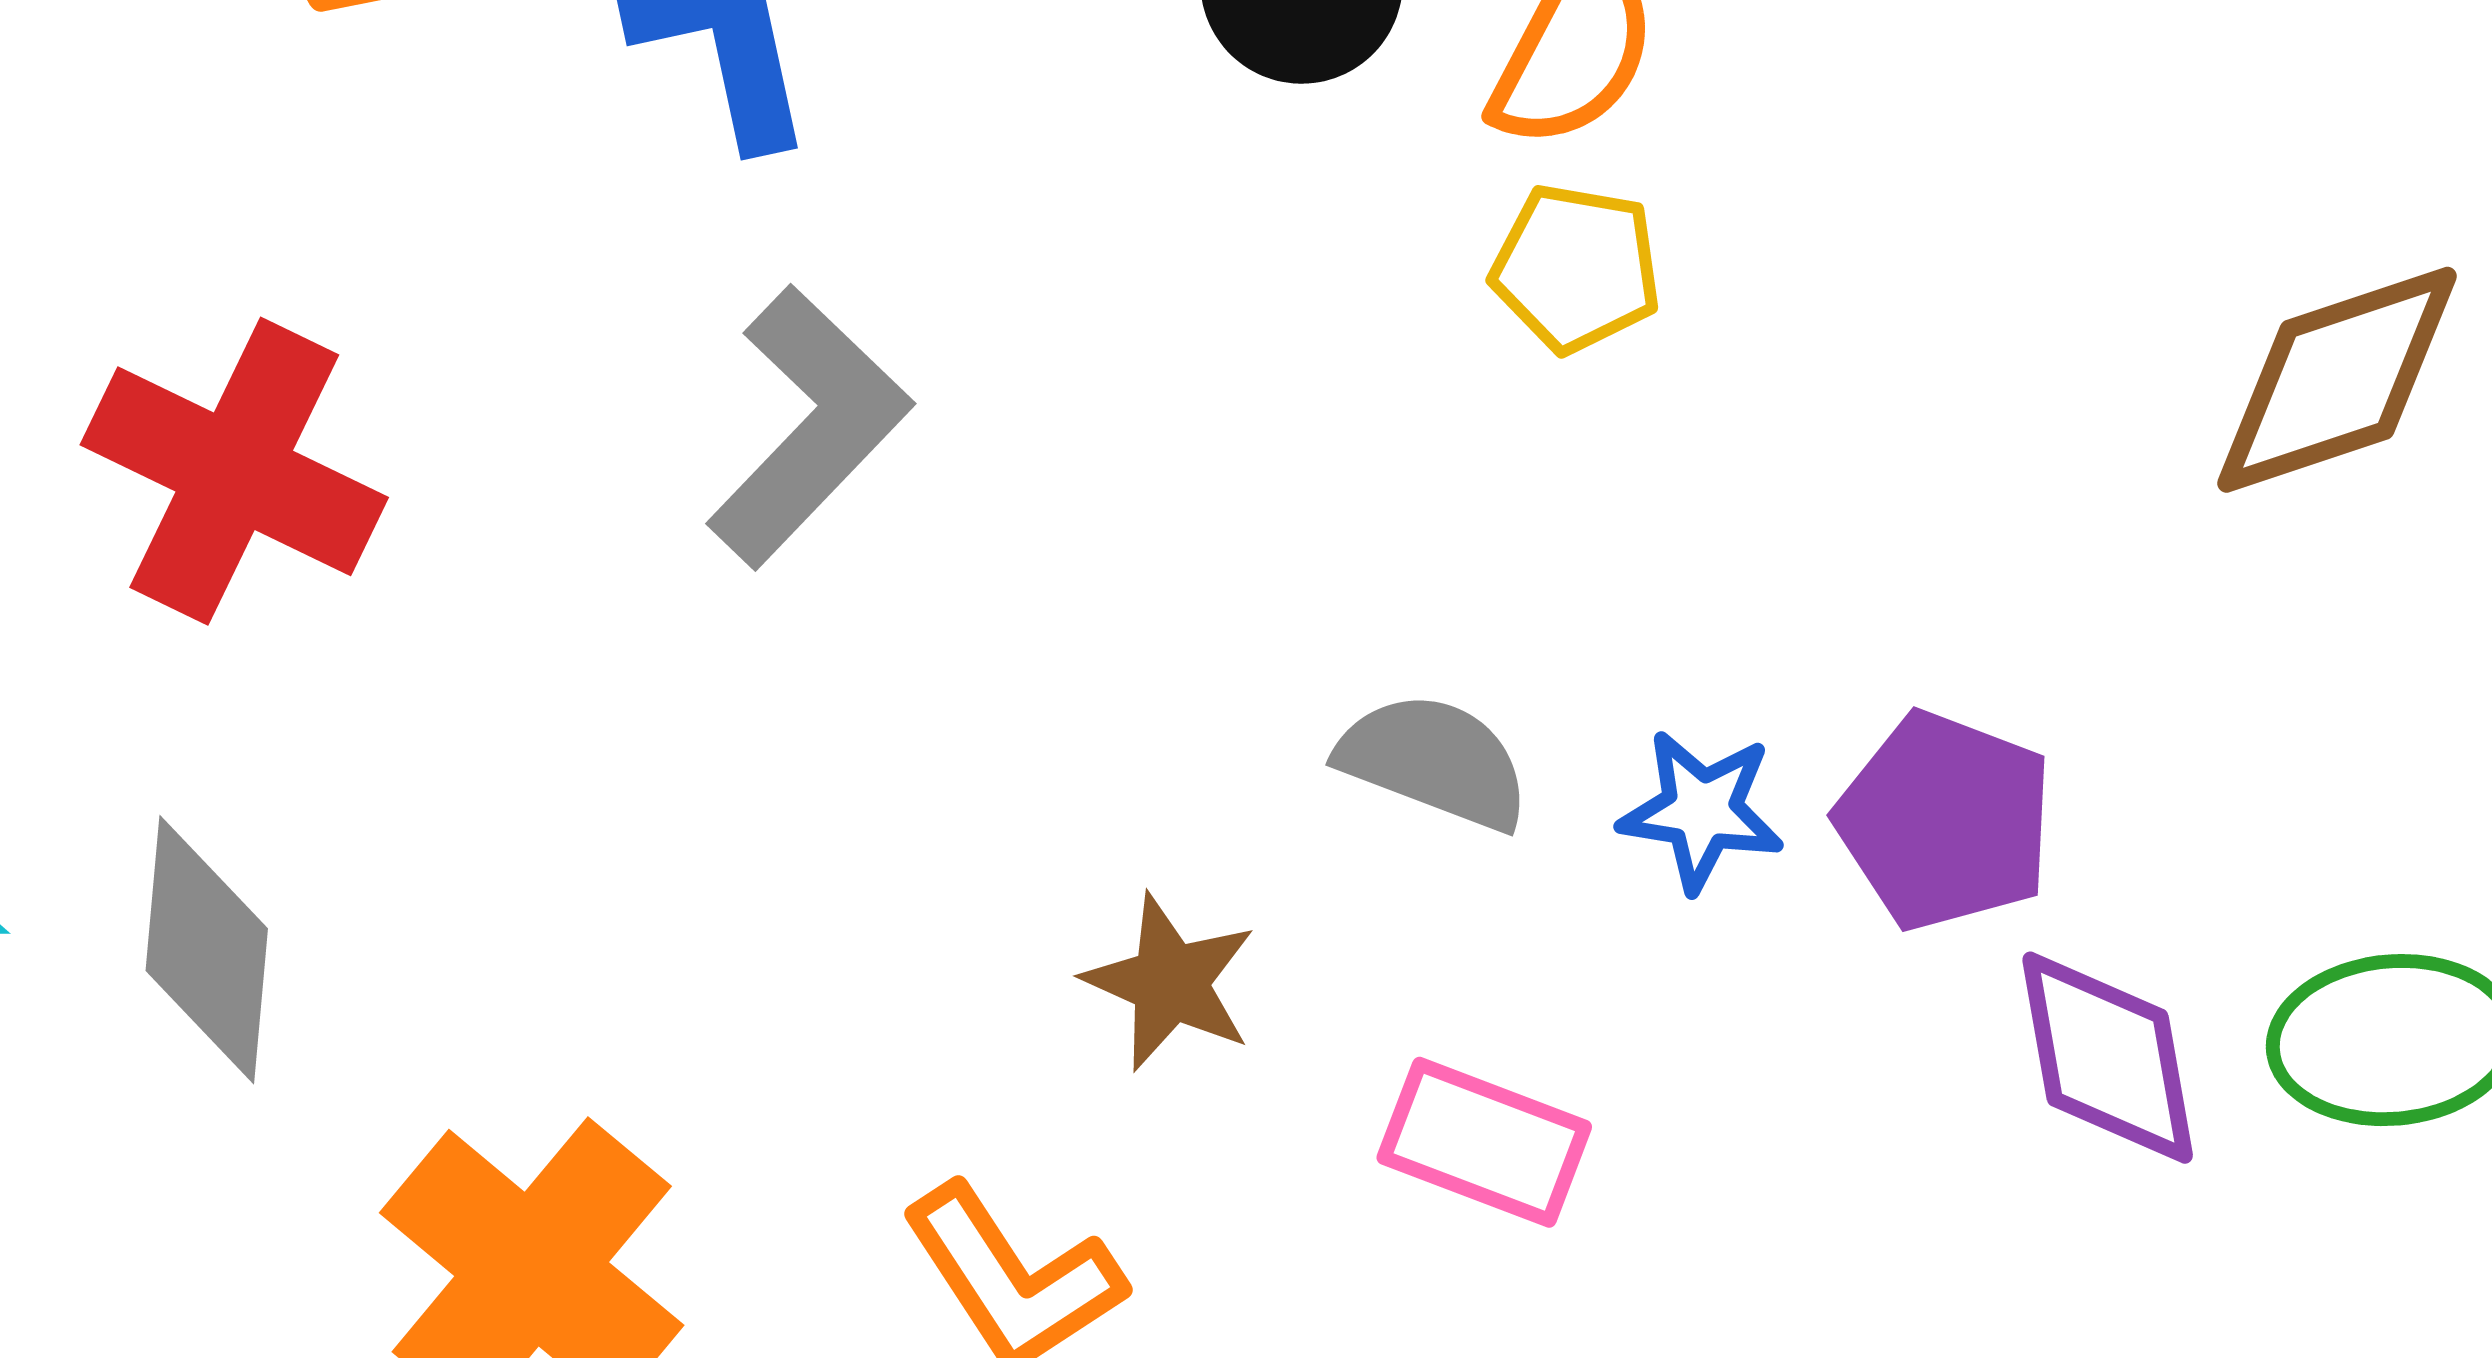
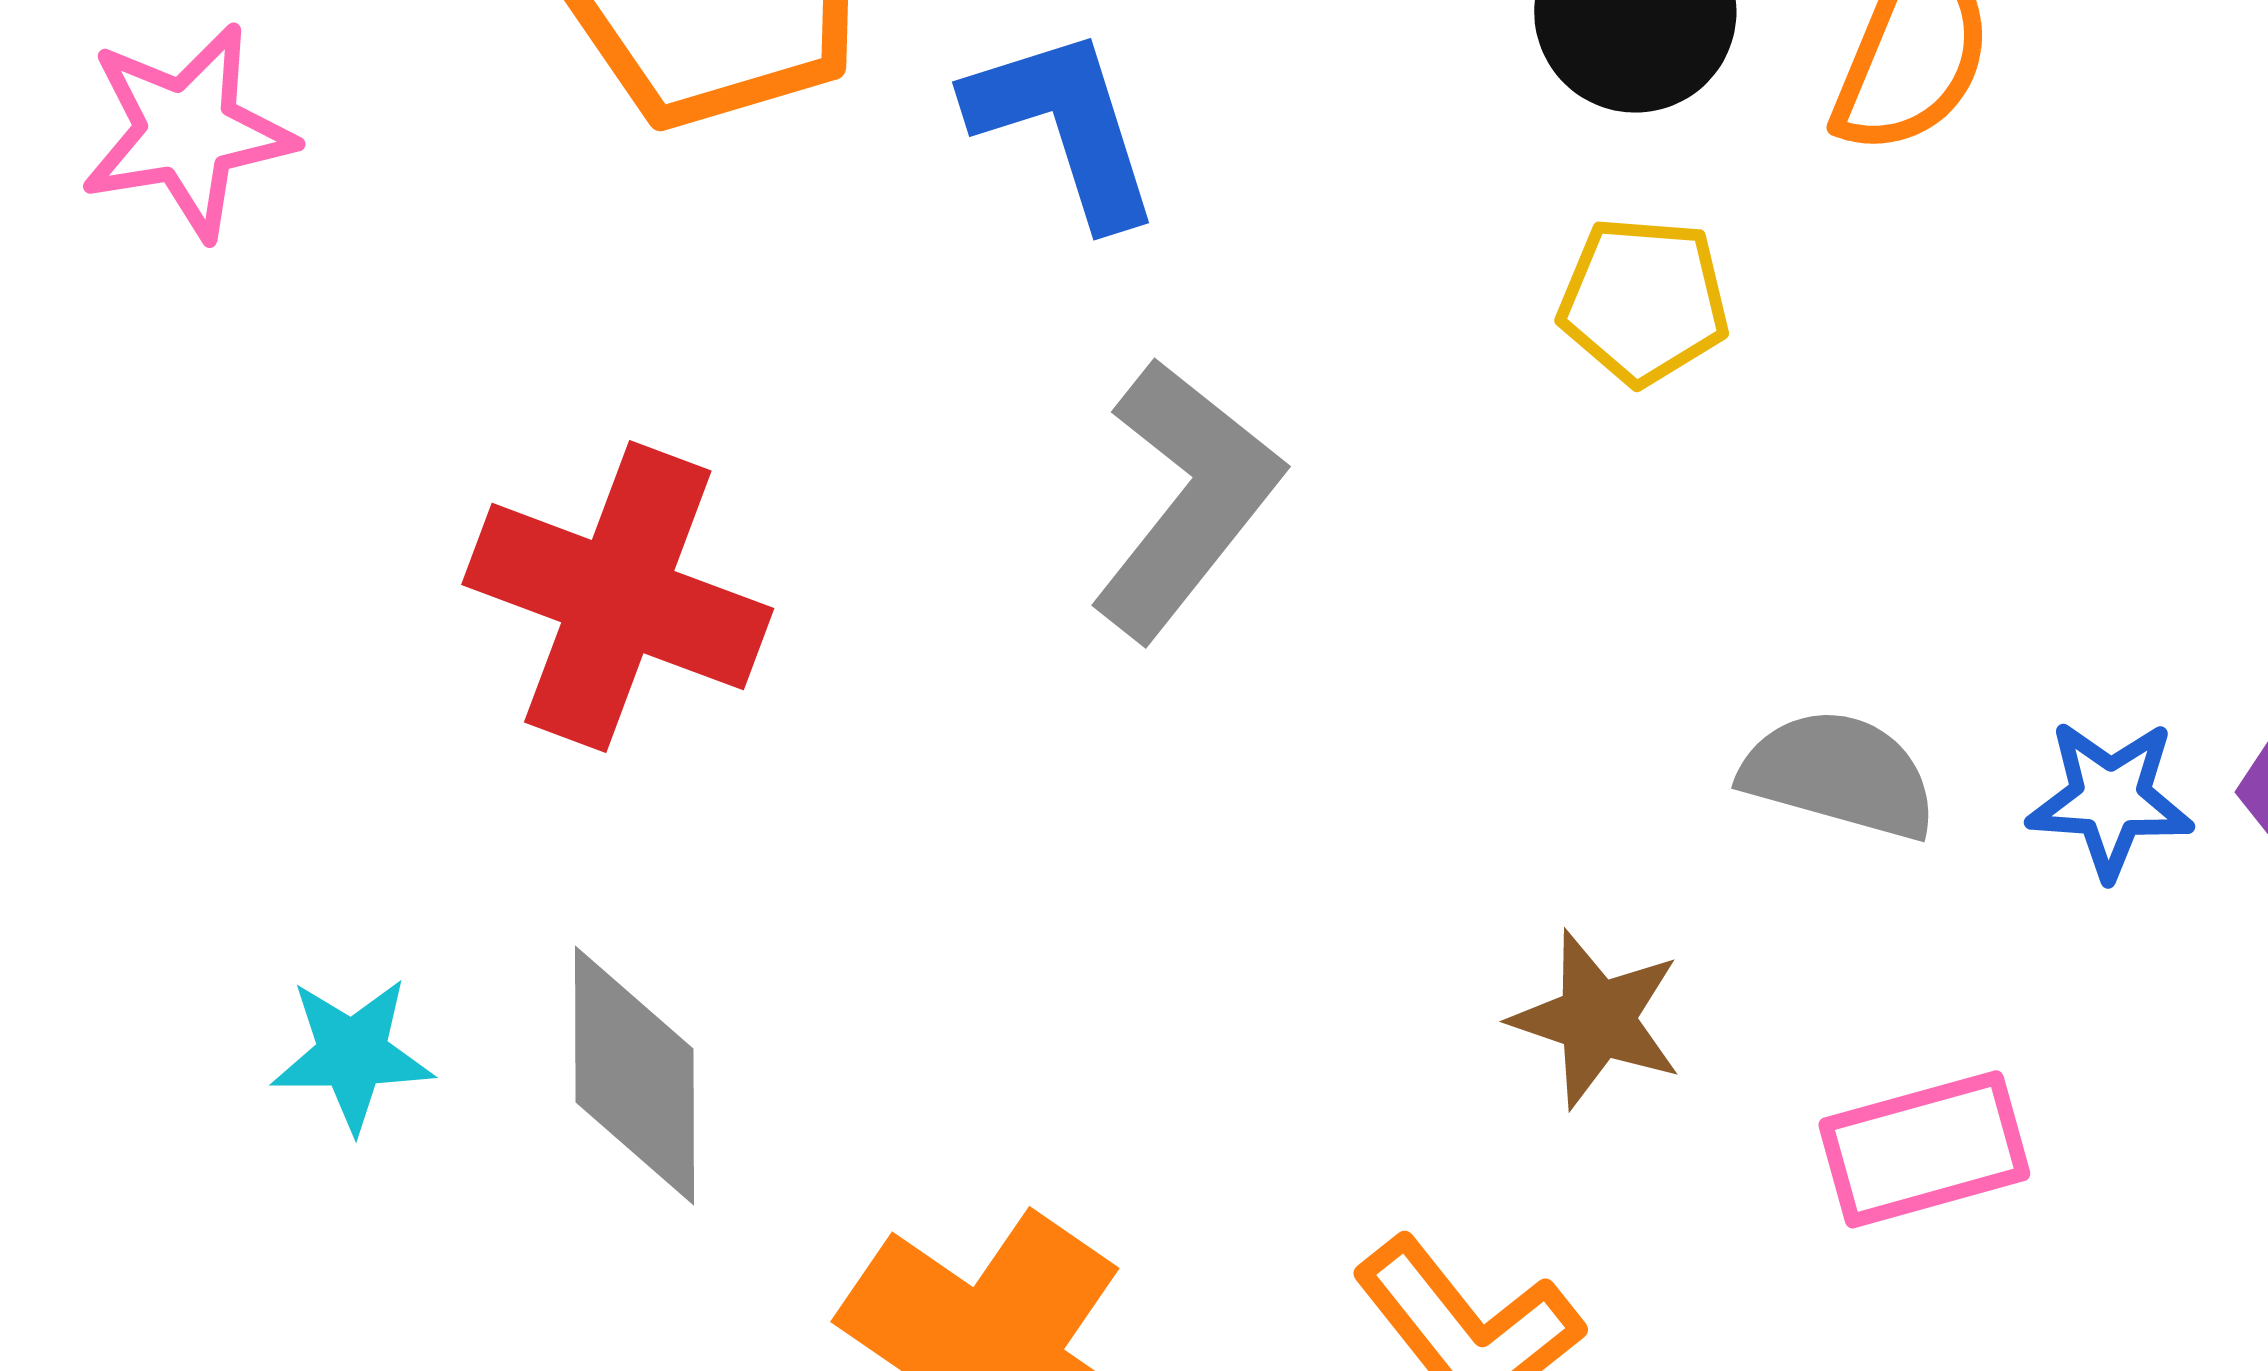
yellow pentagon: (1576, 268) -> (1644, 301), moved
pink rectangle: (1484, 1142) -> (1924, 1149), turned -31

